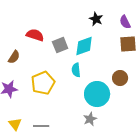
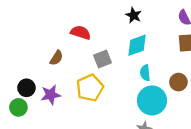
black star: (96, 19) -> (134, 15), moved
gray square: (60, 45) -> (102, 59), moved
cyan semicircle: (76, 70) -> (145, 73), moved

